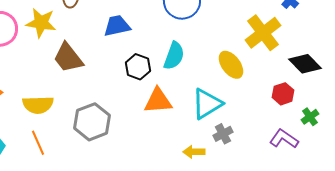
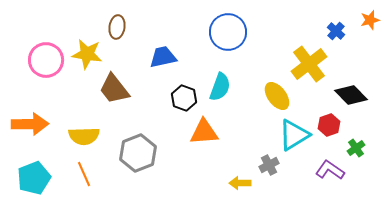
cyan triangle: (207, 104) -> (294, 135), moved

